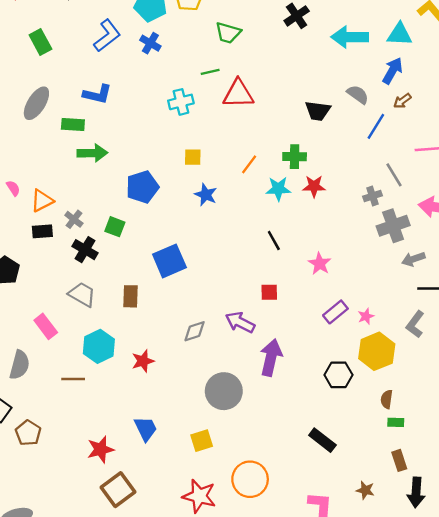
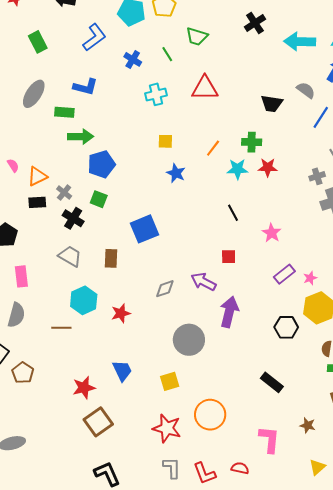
blue cross: (150, 43) -> (133, 59), moved
green line: (210, 72) -> (167, 54), moved, turned 70
blue pentagon: (142, 187) -> (101, 164), moved
pink rectangle: (46, 326) -> (21, 276), moved, turned 30

